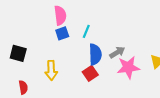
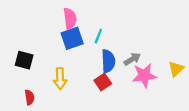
blue square: (62, 33) -> (72, 38), size x1.5

